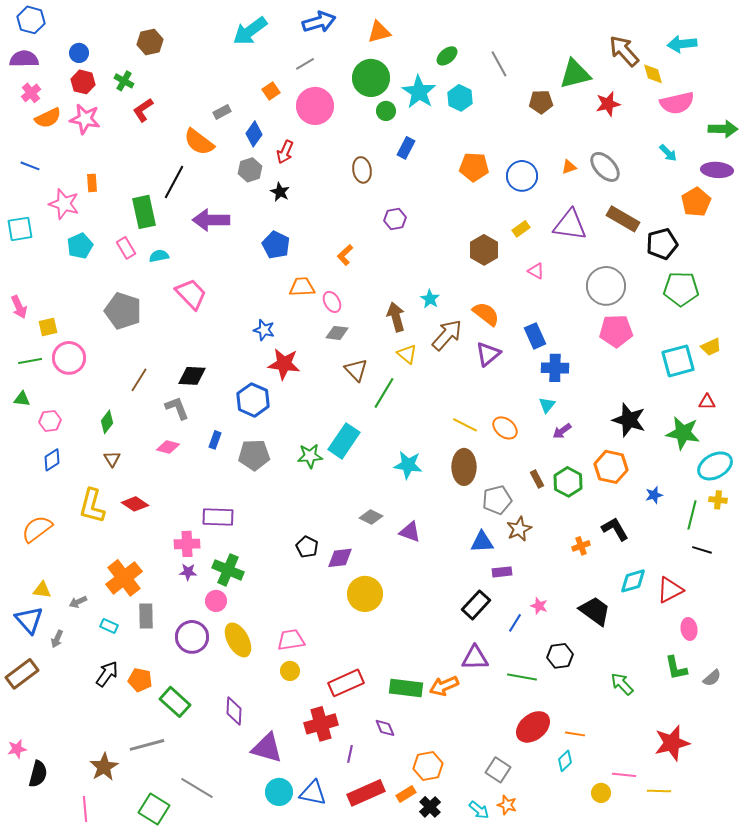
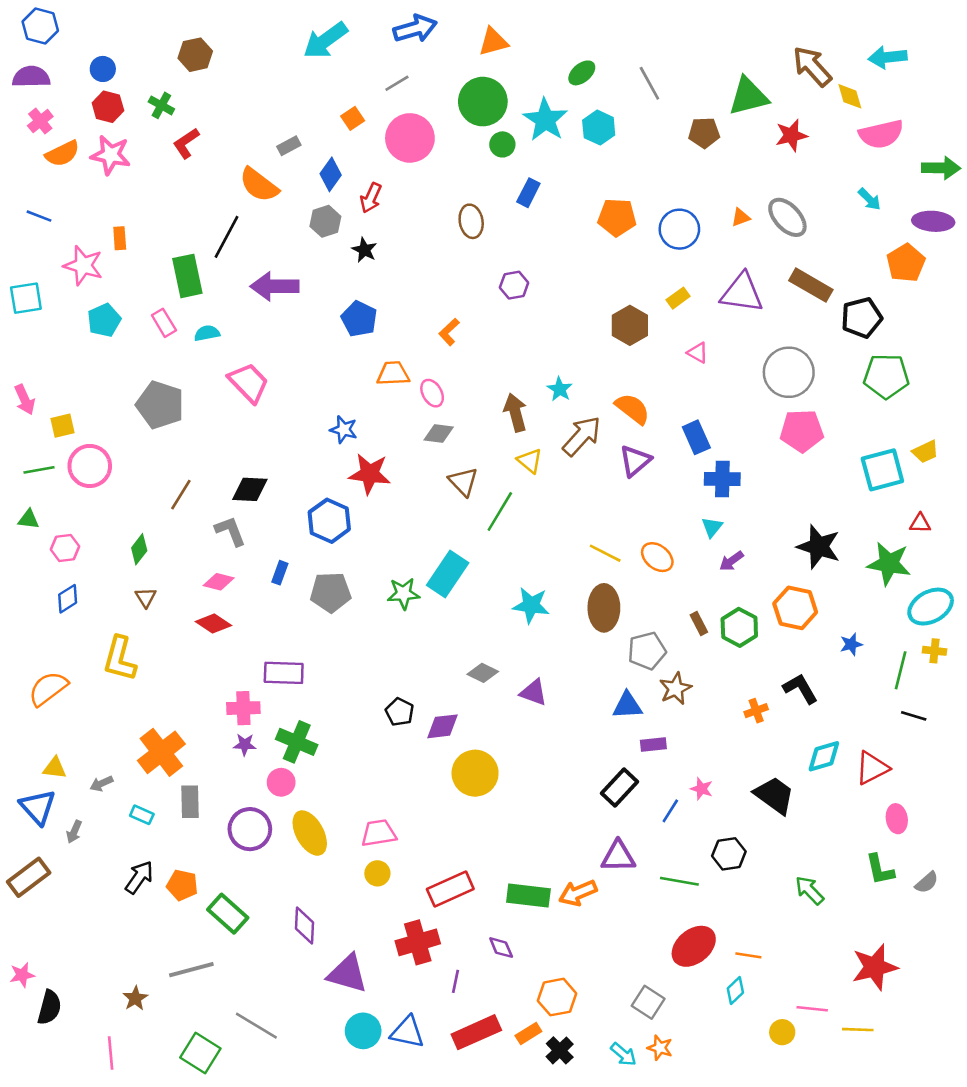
red diamond: (135, 504) -> (213, 623), moved
brown star: (104, 767) -> (135, 998), size x0.7

